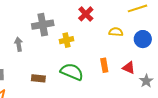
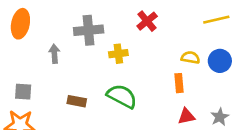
yellow semicircle: (116, 32) -> (190, 57), moved
orange rectangle: (104, 65) -> (179, 83), moved
red triangle: (129, 68) -> (186, 116), moved, turned -40

